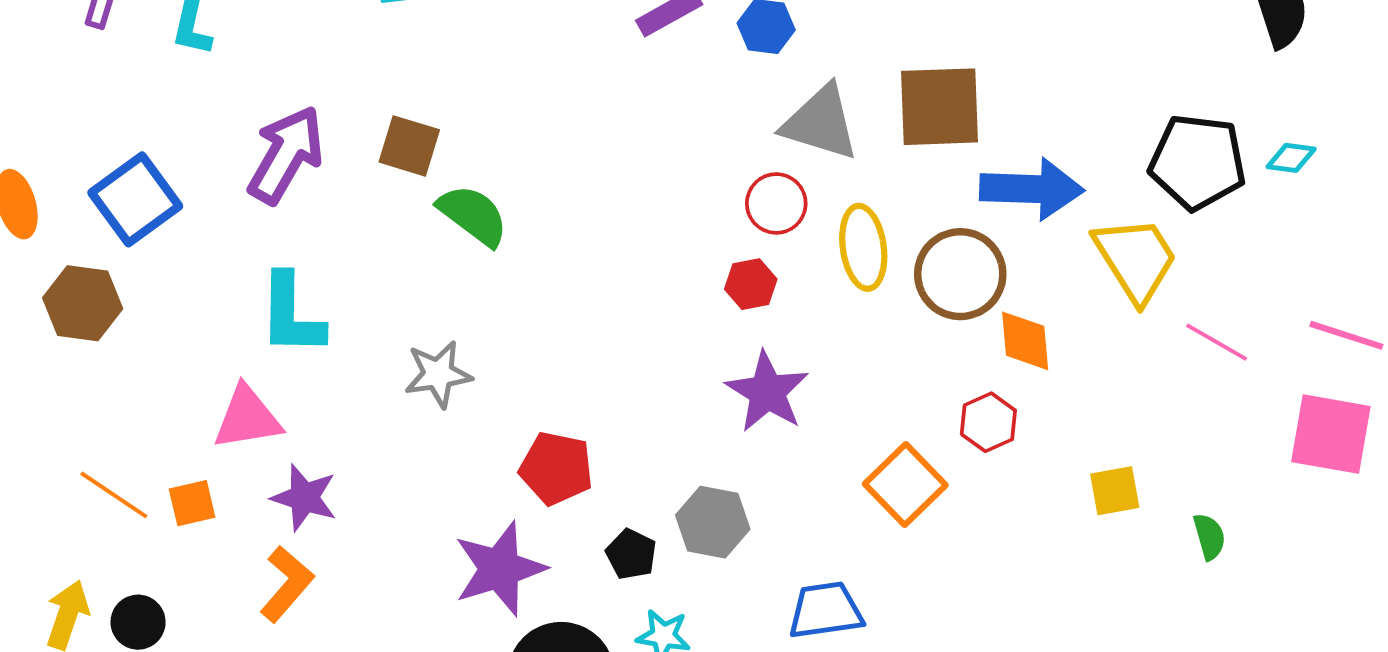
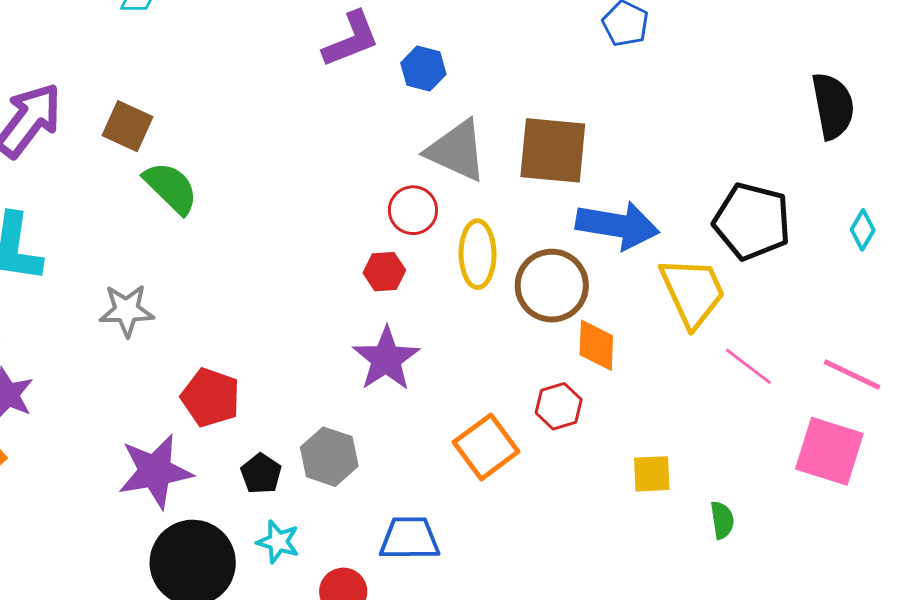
cyan diamond: (1291, 158) -> (863, 230), moved, turned -75

